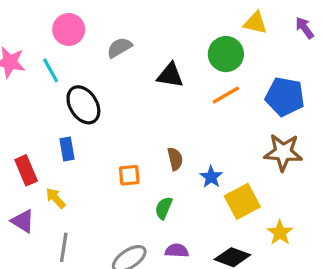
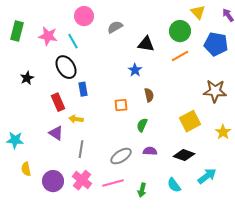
yellow triangle: (255, 23) -> (198, 12), turned 35
blue pentagon: (285, 97) -> (216, 44), moved
black ellipse: (83, 105) -> (66, 67), moved
blue star: (211, 177) -> (135, 70), moved
yellow arrow: (56, 198) -> (76, 119), turned -40
yellow star: (280, 233) -> (223, 132), moved

